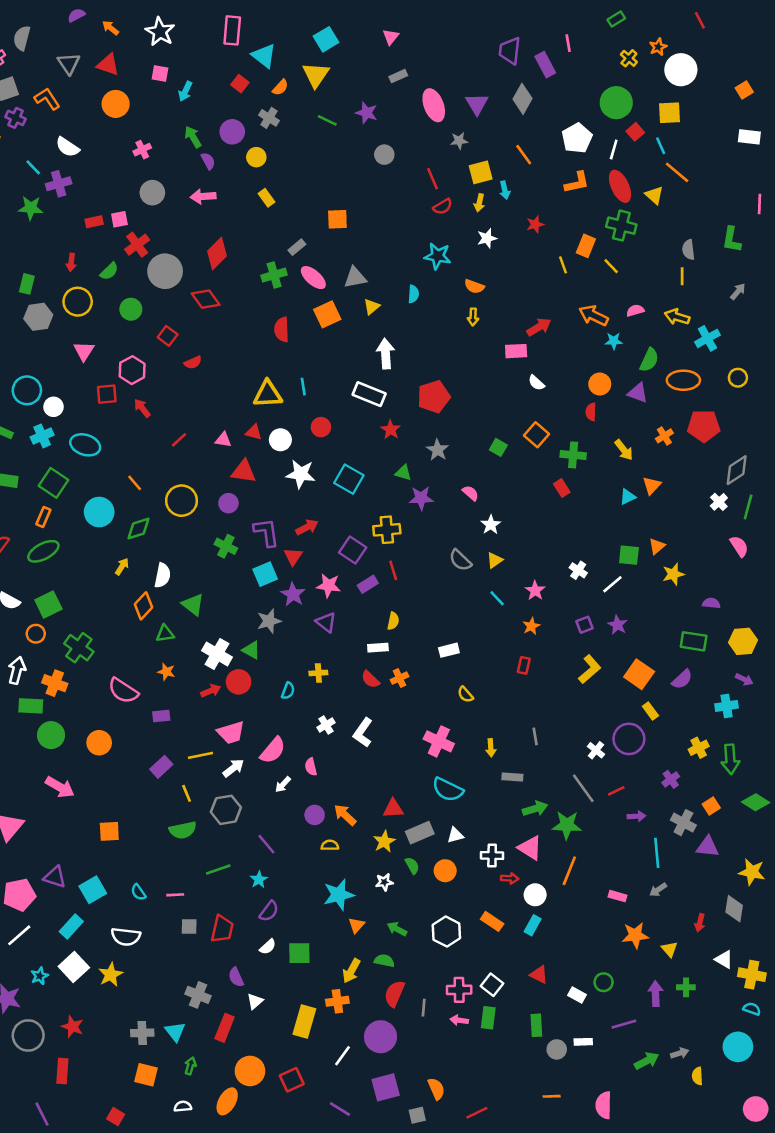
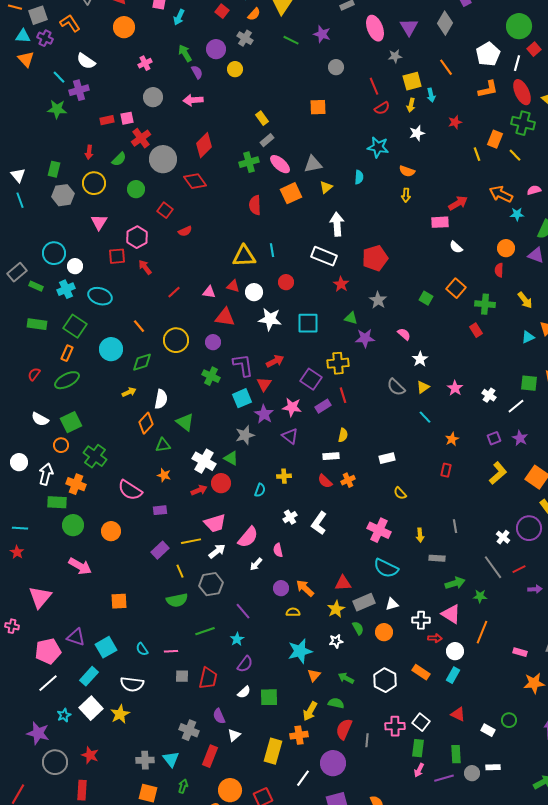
yellow rectangle: (266, 198) -> (262, 118), moved
orange square: (337, 219) -> (318, 107), moved
cyan square: (349, 479) -> (308, 323), turned -30
yellow arrow: (122, 567) -> (129, 392), turned 32
pink star: (535, 591) -> (455, 388), moved
green star: (567, 825) -> (480, 596), size x0.6
pink arrow: (459, 1020) -> (419, 770), moved, turned -72
purple line: (624, 1024) -> (444, 778), moved

